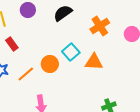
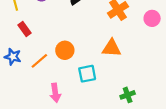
cyan square: (71, 52) -> (87, 74), moved, turned 30

